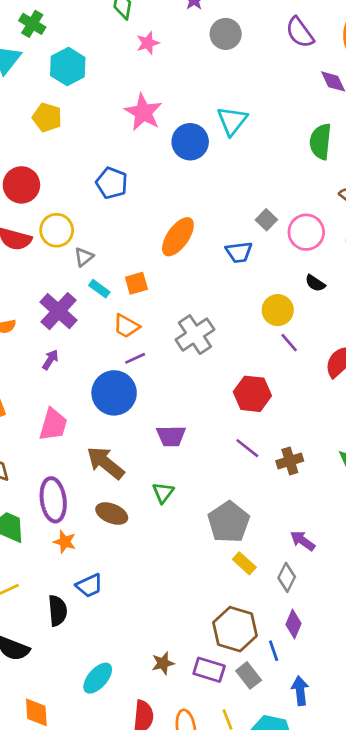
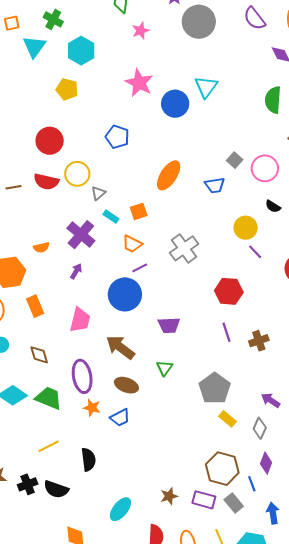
gray circle: (226, 34) -> (199, 22), size x1.4
purple line: (247, 448) -> (227, 332), turned 36
blue trapezoid: (89, 586) -> (120, 418), moved

